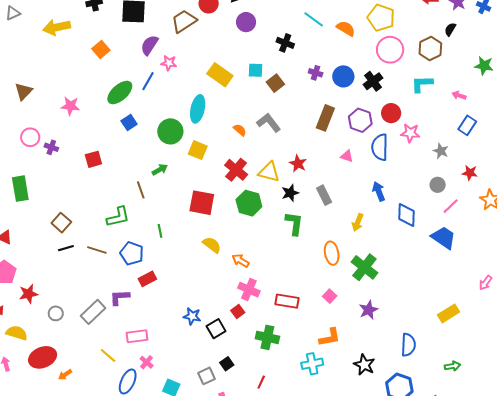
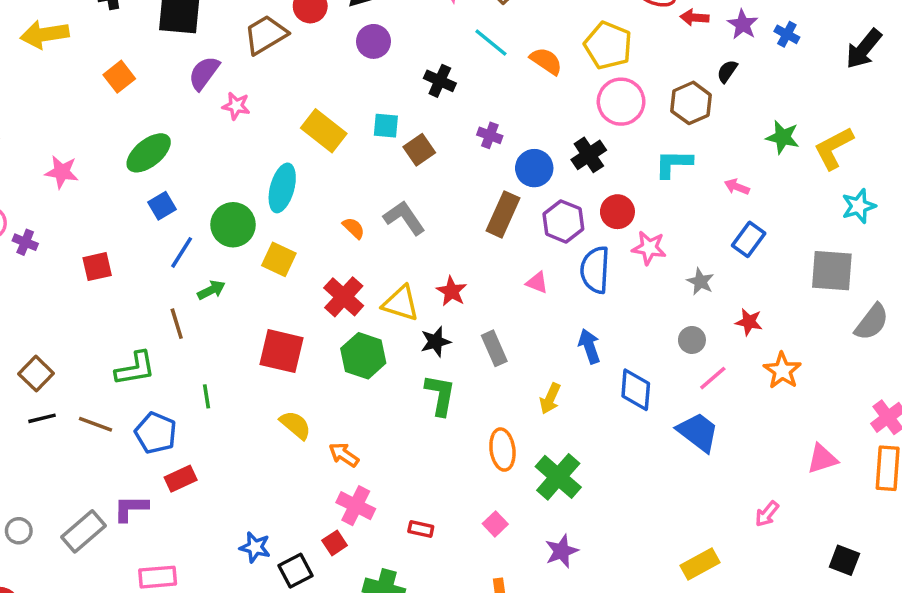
blue circle: (343, 76) -> (534, 168), moved
blue line: (148, 81) -> (182, 252), moved
red rectangle: (287, 301) -> (421, 529), size x0.6

